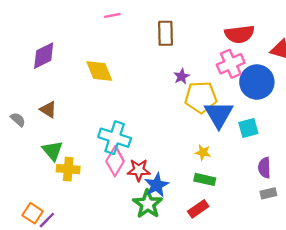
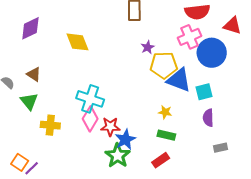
blue triangle: (219, 114) -> (179, 80), turned -40
green triangle: (53, 151) -> (29, 101), moved
purple semicircle: (264, 168) -> (208, 118), moved

